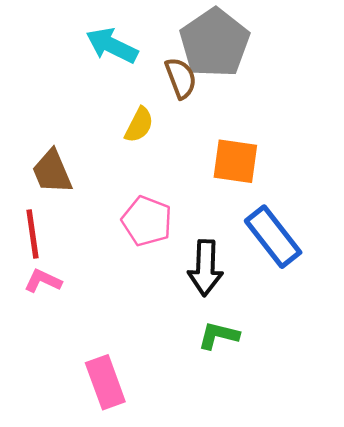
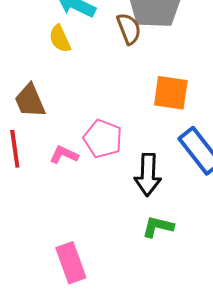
yellow semicircle: (139, 125) -> (60, 39), moved, turned 128
pink L-shape: (43, 281) -> (64, 155), moved

